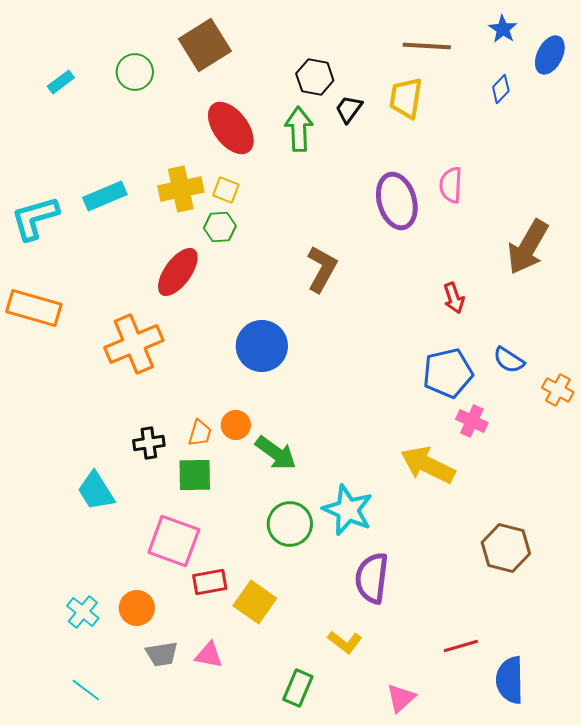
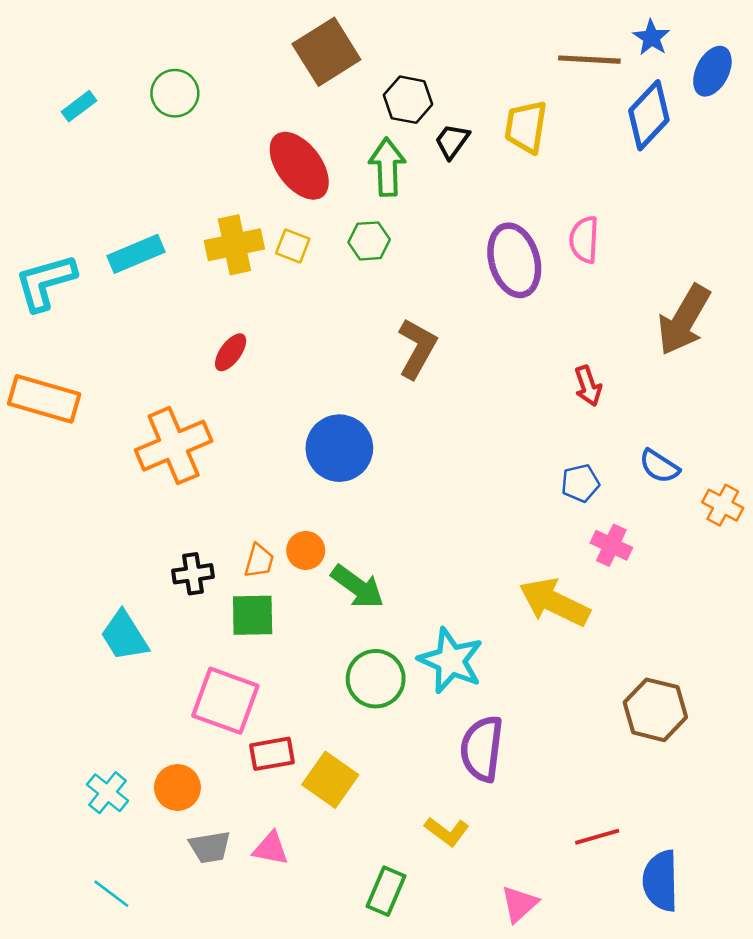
brown square: (205, 45) -> (326, 52), moved
brown line: (427, 46) -> (589, 60), moved
blue diamond: (501, 89) -> (649, 115), size x1.8
green hexagon: (220, 227) -> (369, 241), moved
red ellipse: (178, 272) -> (231, 352), size x0.6
blue pentagon: (448, 373) -> (580, 483), size x0.6

